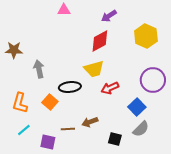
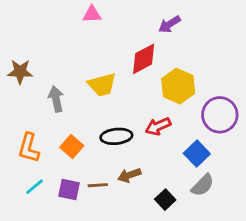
purple arrow: (109, 16) -> (170, 24), moved
yellow hexagon: (146, 36) -> (178, 86), moved
yellow trapezoid: (94, 69) -> (102, 85), moved
black ellipse: (70, 87) -> (116, 136), moved
black square: (115, 139) -> (165, 200), turned 32
purple square: (48, 142) -> (69, 190), moved

